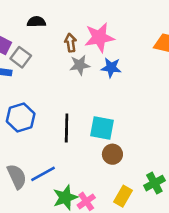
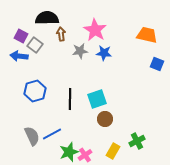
black semicircle: (36, 22) -> (47, 18), size x1.6
pink star: (99, 37) -> (95, 30), turned -30
brown arrow: (70, 43) -> (61, 34), moved
cyan square: (102, 128) -> (97, 99), turned -30

